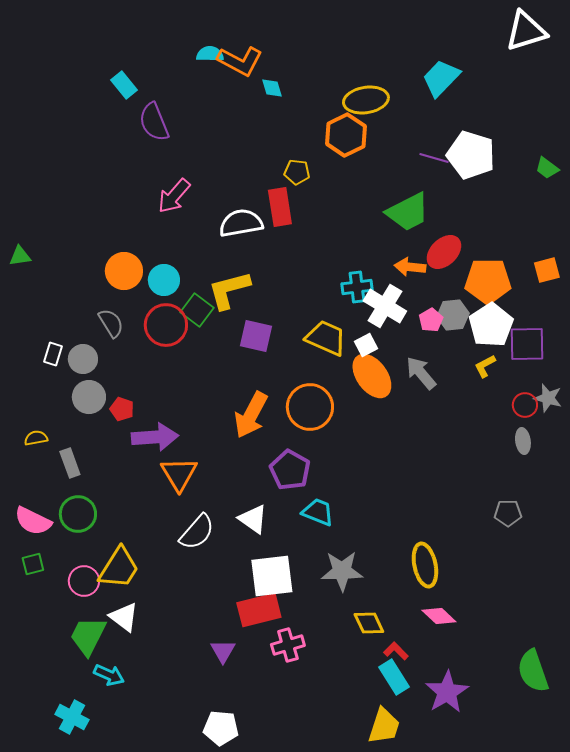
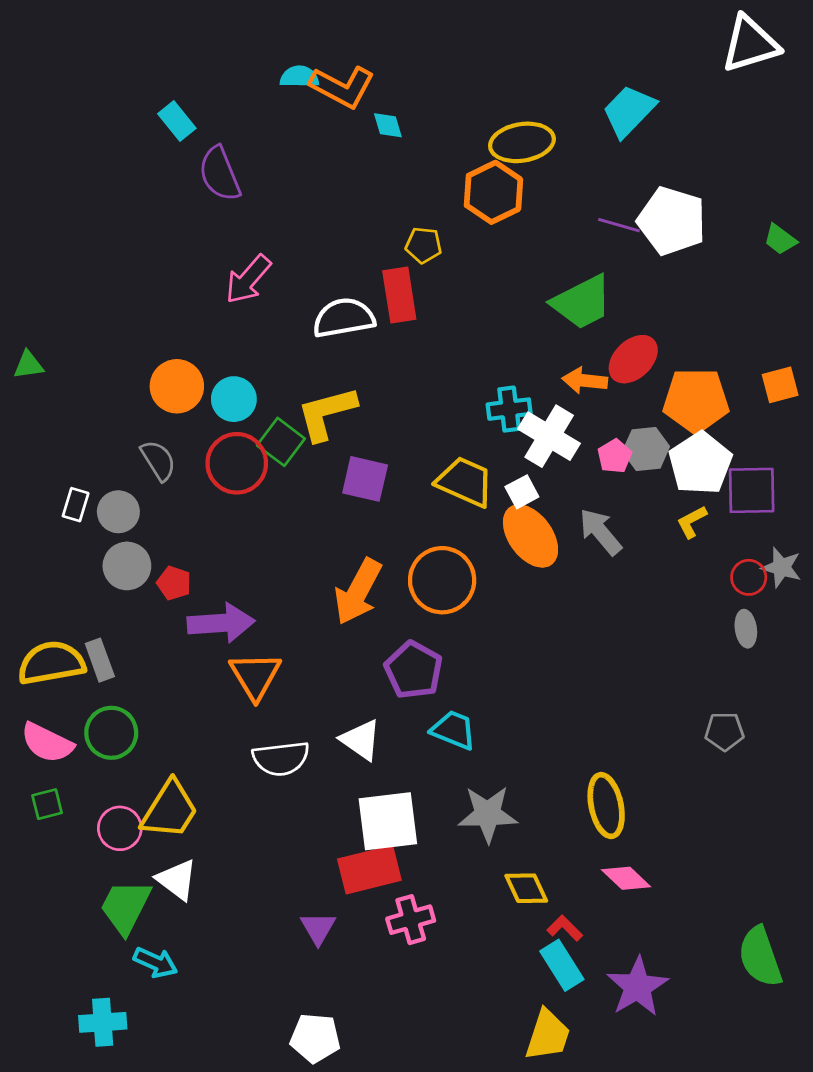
yellow semicircle: (36, 438) -> (51, 663), moved, size x2.0
white semicircle: (197, 532) -> (281, 758), turned 42
cyan cross: (72, 717) -> (103, 1022), turned -32

